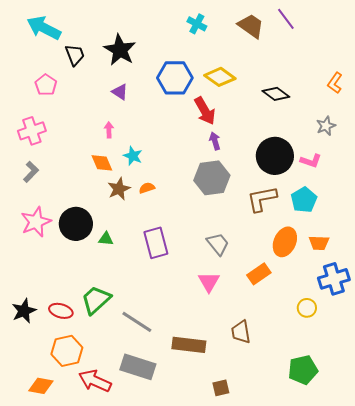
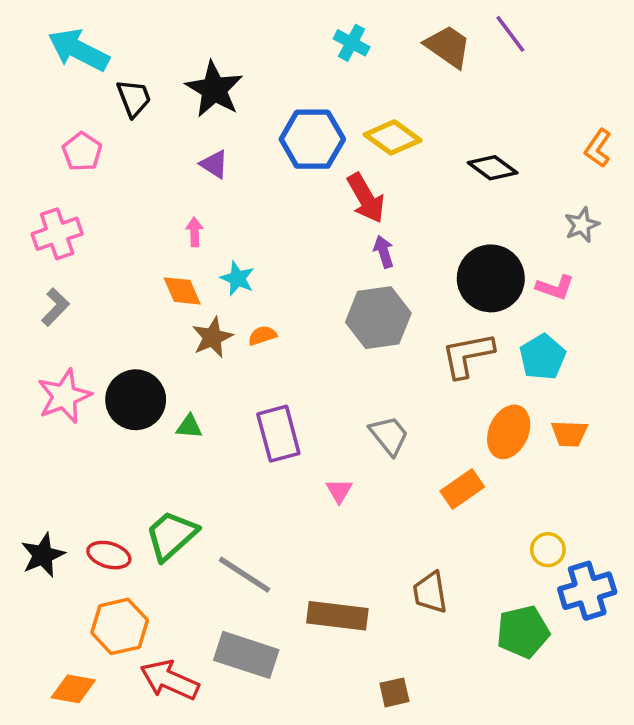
blue cross: (334, 279) -> (587, 591), moved
pink triangle: (209, 282) -> (339, 491), moved, size x0.7
green pentagon: (303, 370) -> (523, 632), moved

